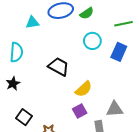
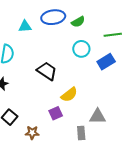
blue rectangle: (119, 52) -> (106, 62), turned 30
purple square: (80, 111) -> (56, 113), moved

